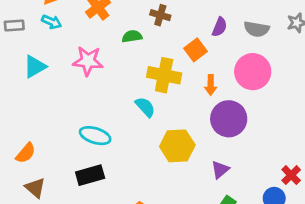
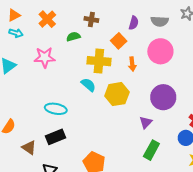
purple circle: (229, 119) -> (163, 97), moved
yellow hexagon: (177, 146) -> (117, 94), moved
brown triangle: (35, 188) -> (29, 148), moved

